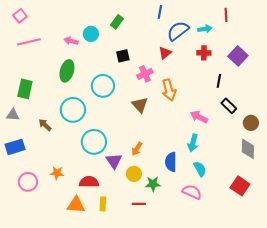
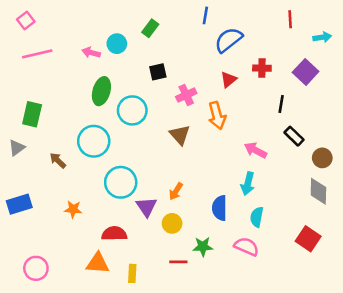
cyan arrow: (205, 29) -> (322, 37), moved
red triangle: (165, 53) -> (229, 80), moved
green ellipse: (67, 71) -> (101, 91), moved
gray triangle: (13, 115) -> (17, 148), turned -40
blue rectangle: (15, 147) -> (19, 204), moved
cyan semicircle: (200, 169) -> (257, 217), turned -140
orange star: (57, 173) -> (73, 209), moved
pink circle: (28, 182) -> (36, 268), moved
green star: (153, 184) -> (203, 247), moved
yellow rectangle: (103, 204) -> (132, 273), moved

